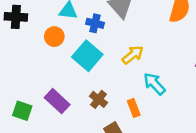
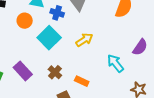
cyan arrow: (154, 84) -> (115, 63), moved
orange rectangle: (134, 108) -> (82, 81), turned -48

